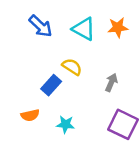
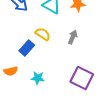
gray arrow: (111, 82) -> (73, 37), moved

